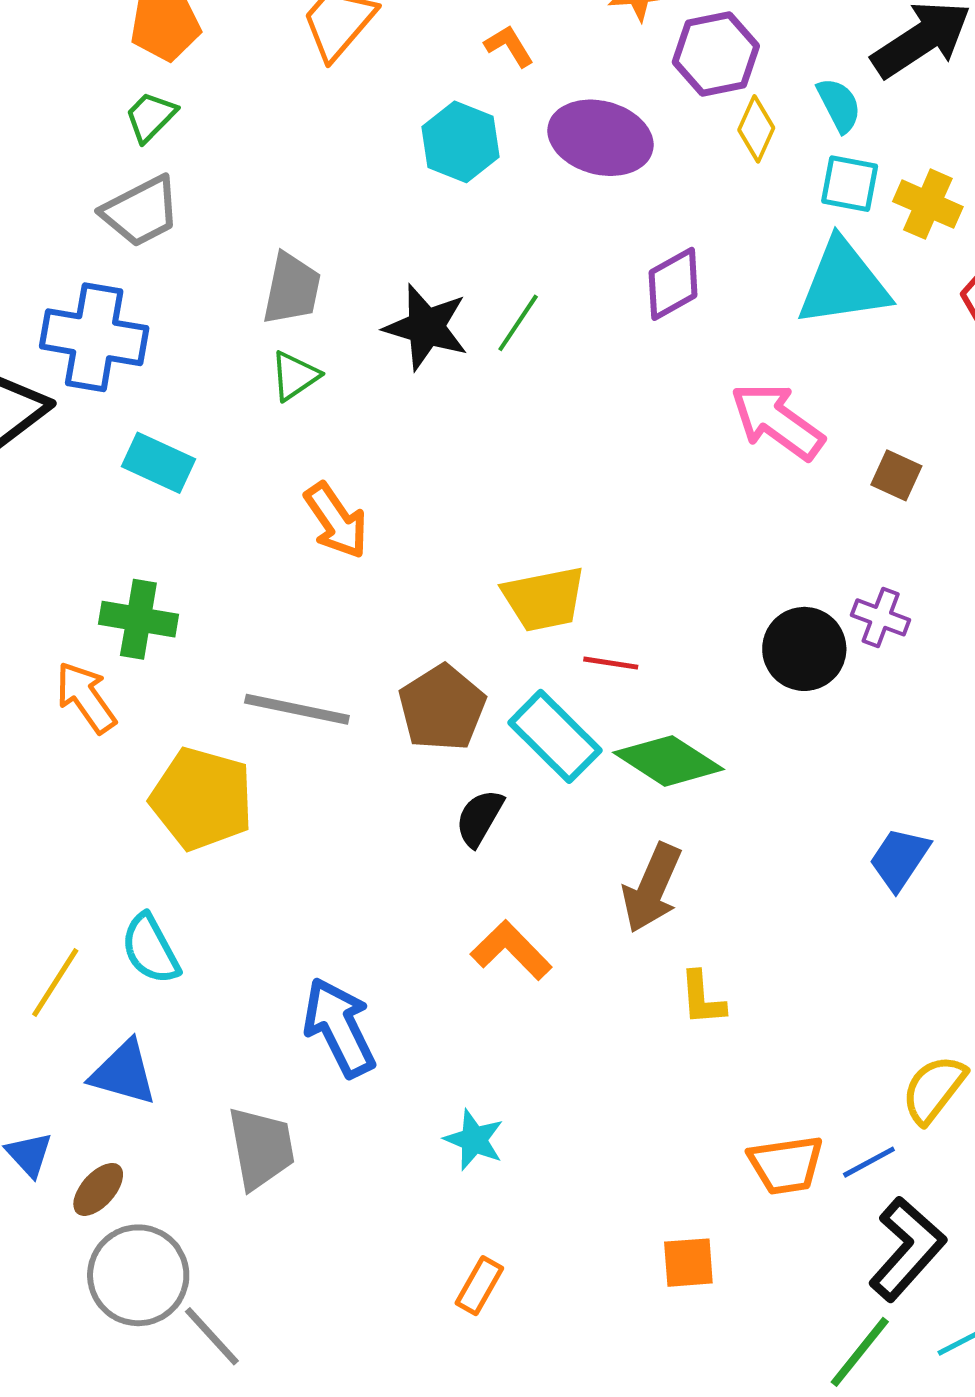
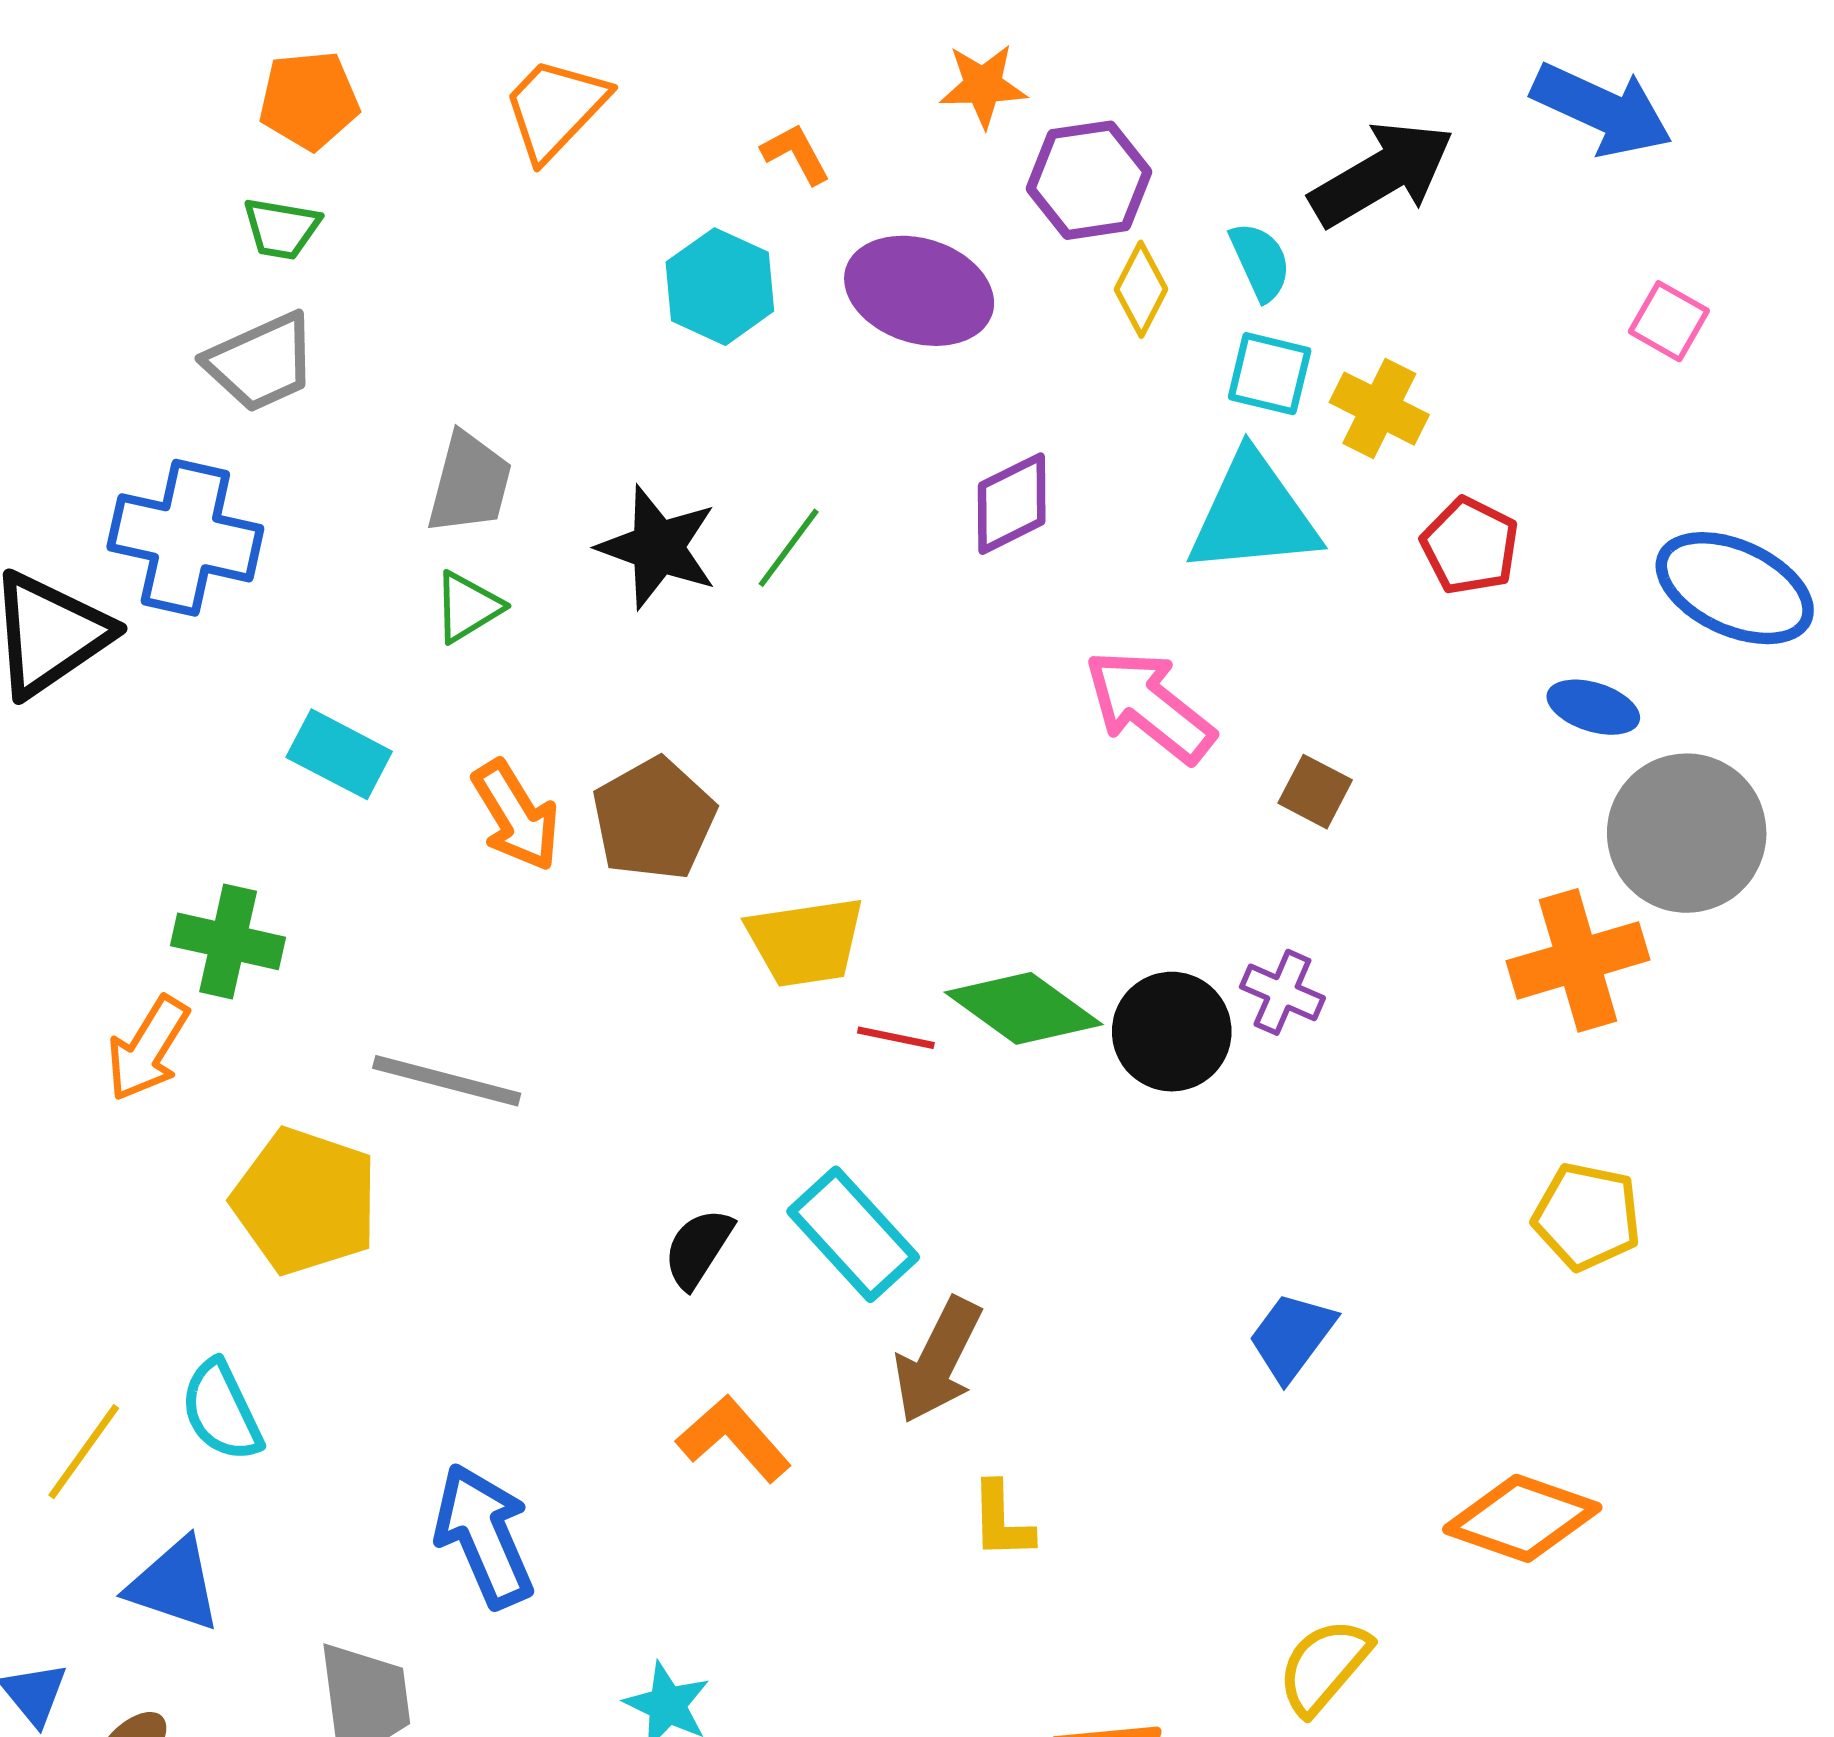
green trapezoid: (151, 117) -> (281, 228), turned -128
cyan rectangle: (158, 463) -> (339, 754), moved
orange arrow: (86, 697) -> (148, 1049), turned -116
brown pentagon: (442, 708) -> (654, 819), moved
cyan rectangle: (555, 736) -> (853, 1234), moved
green diamond: (668, 761) -> (1024, 1008), moved

